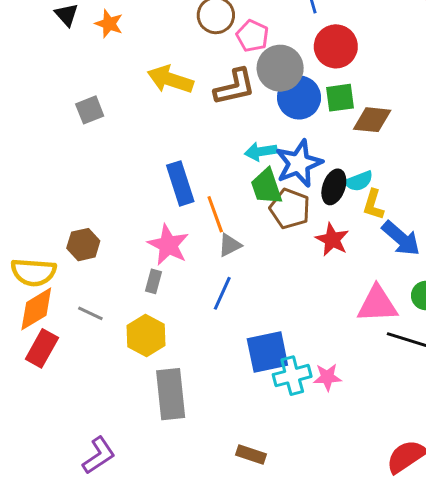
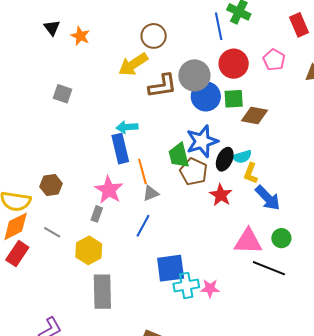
pink pentagon: (252, 36) -> (274, 60), moved
yellow arrow: (170, 79) -> (133, 64), moved, turned -56
gray square: (90, 110) -> (63, 94), turned 36
cyan arrow: (261, 152) -> (127, 127), moved

